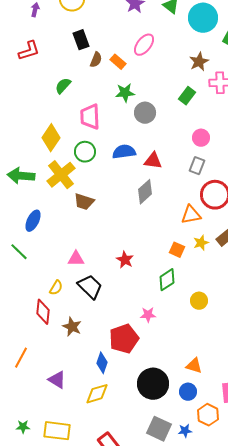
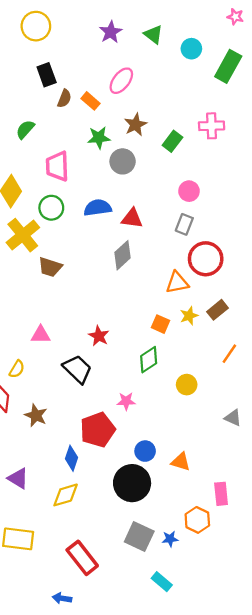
cyan circle: (203, 18) -> (191, 49), size x0.6
brown star: (199, 62) -> (136, 125), moved
black trapezoid: (90, 287) -> (77, 369), moved
blue circle: (188, 392) -> (145, 451), moved

